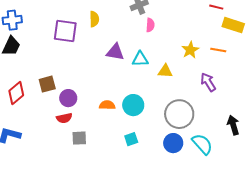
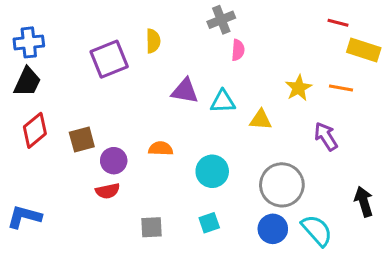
purple square: (65, 31) -> (109, 59), turned -30
red diamond: (16, 93) -> (35, 130), moved
orange semicircle: (107, 105) -> (161, 149), moved
gray square: (79, 138) -> (152, 227), moved

